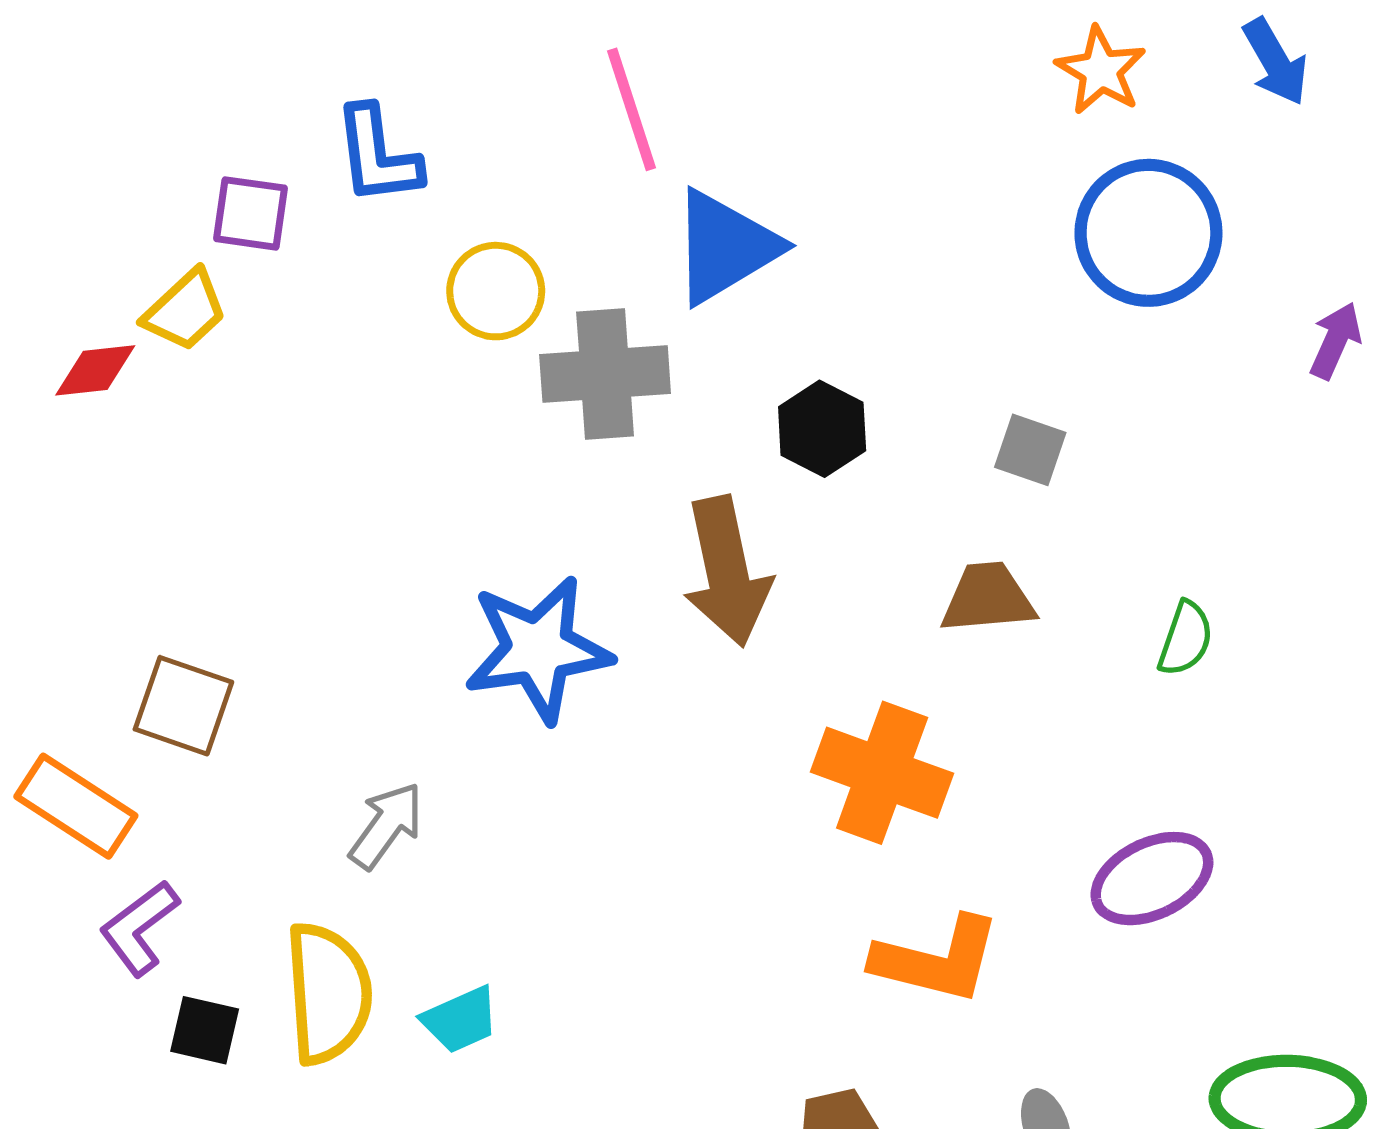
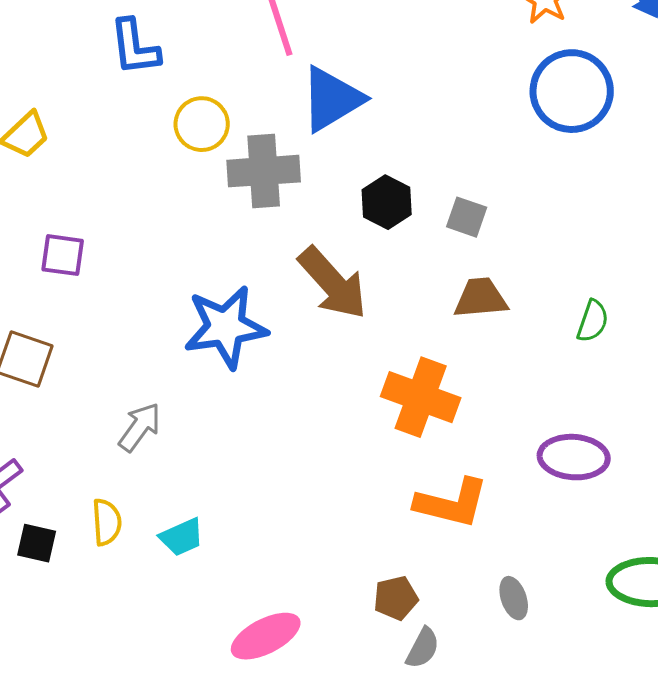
purple square: (250, 213) -> (63, 255), moved
gray square: (1030, 450) -> (467, 217), moved
brown arrow: (727, 572) -> (333, 283), turned -30
purple ellipse: (1152, 879) -> (574, 457), turned 30
yellow semicircle: (328, 993) -> (107, 522), size x0.6

